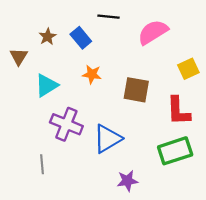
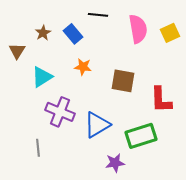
pink semicircle: (153, 32) -> (138, 29), turned 112
yellow square: (188, 69) -> (170, 33), moved
green rectangle: (175, 151) -> (141, 136), moved

